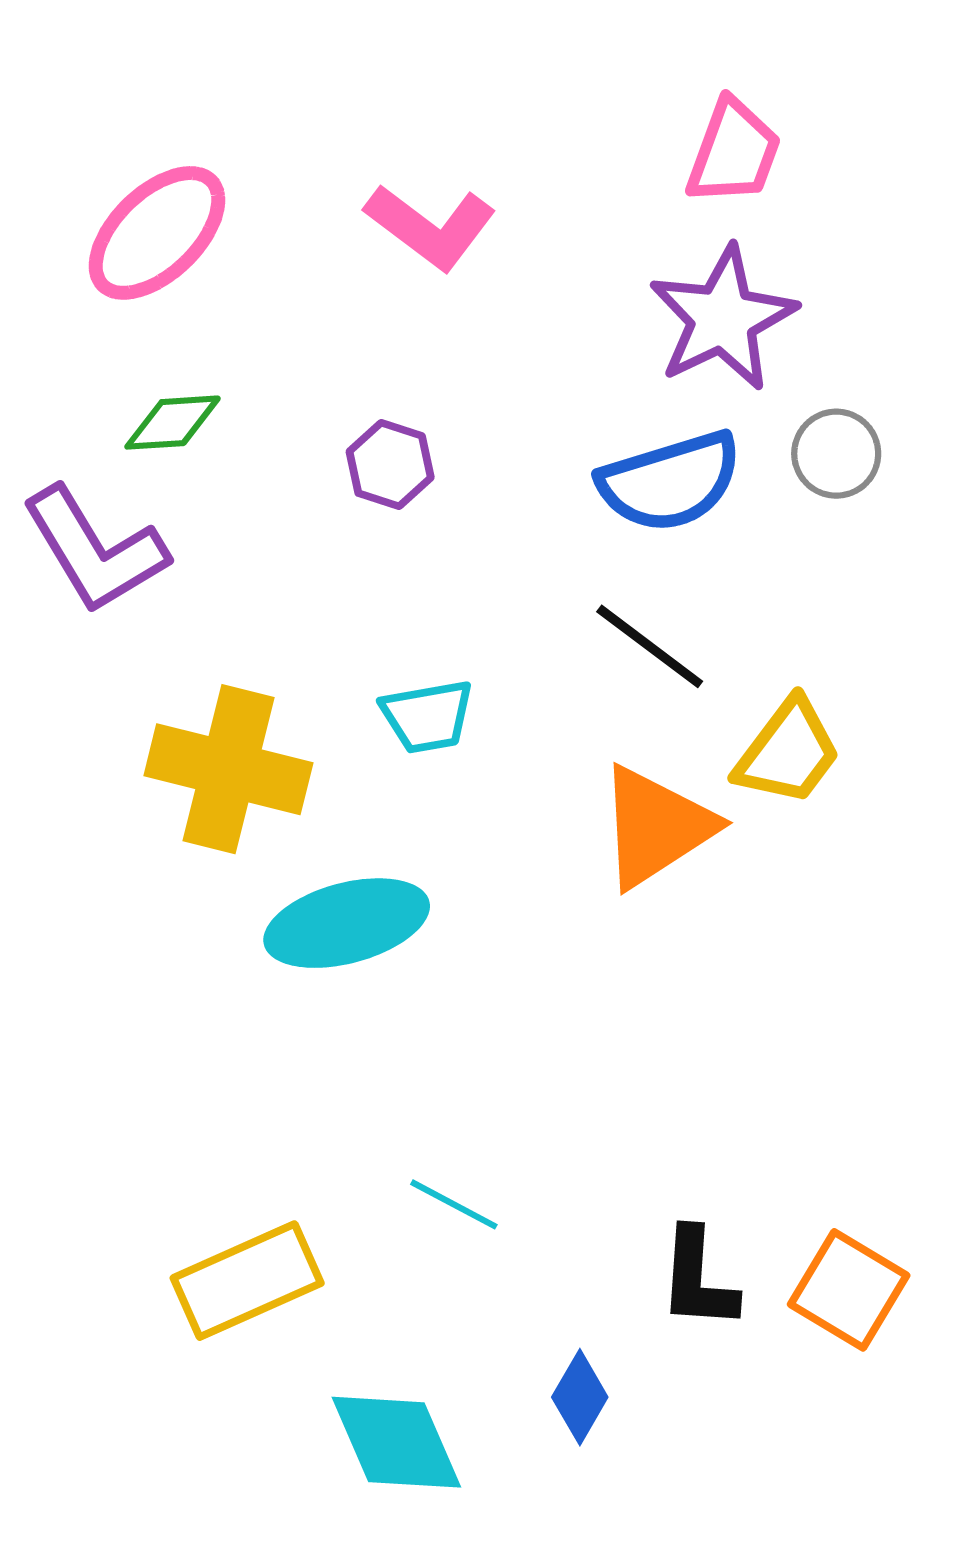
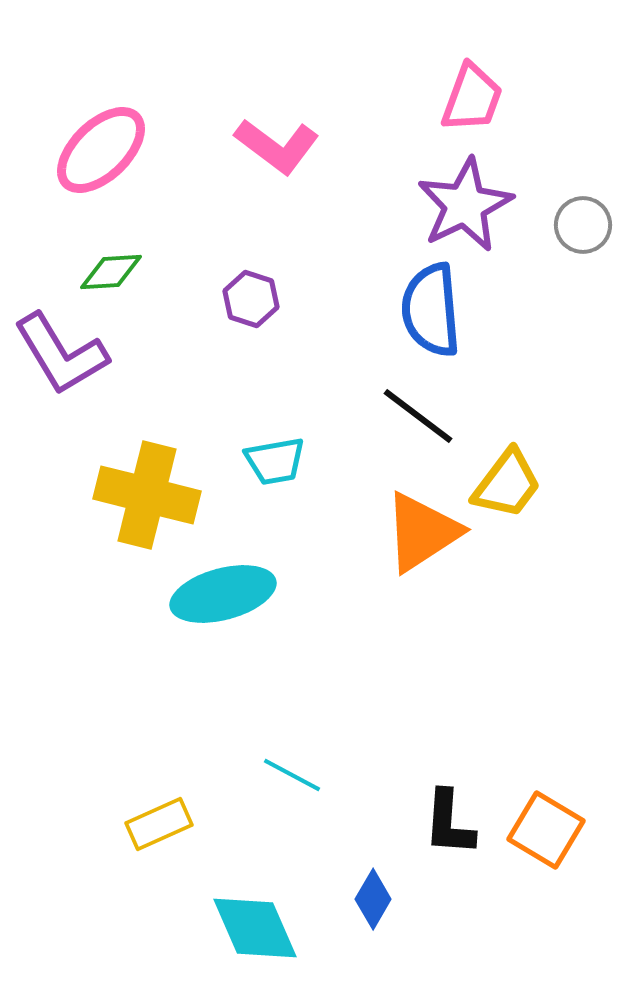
gray circle: (836, 454) -> (583, 225), moved
blue semicircle: (670, 482) -> (431, 310), turned 102
yellow rectangle: (247, 1281) -> (159, 824), size x0.7

